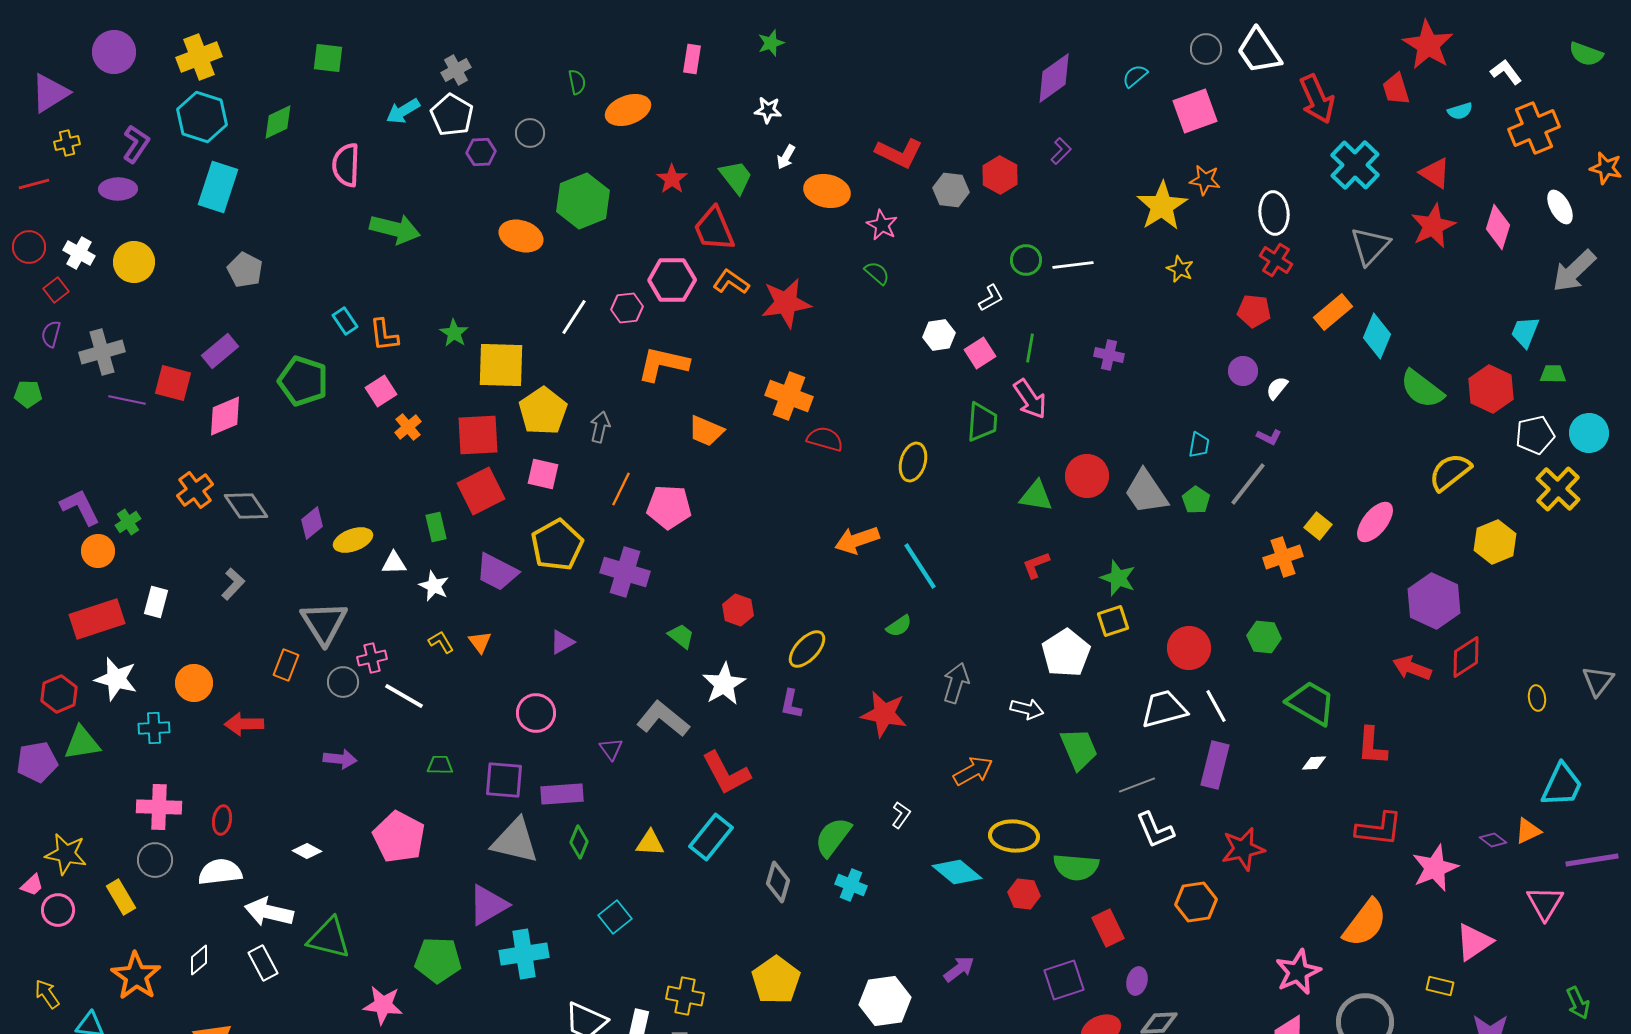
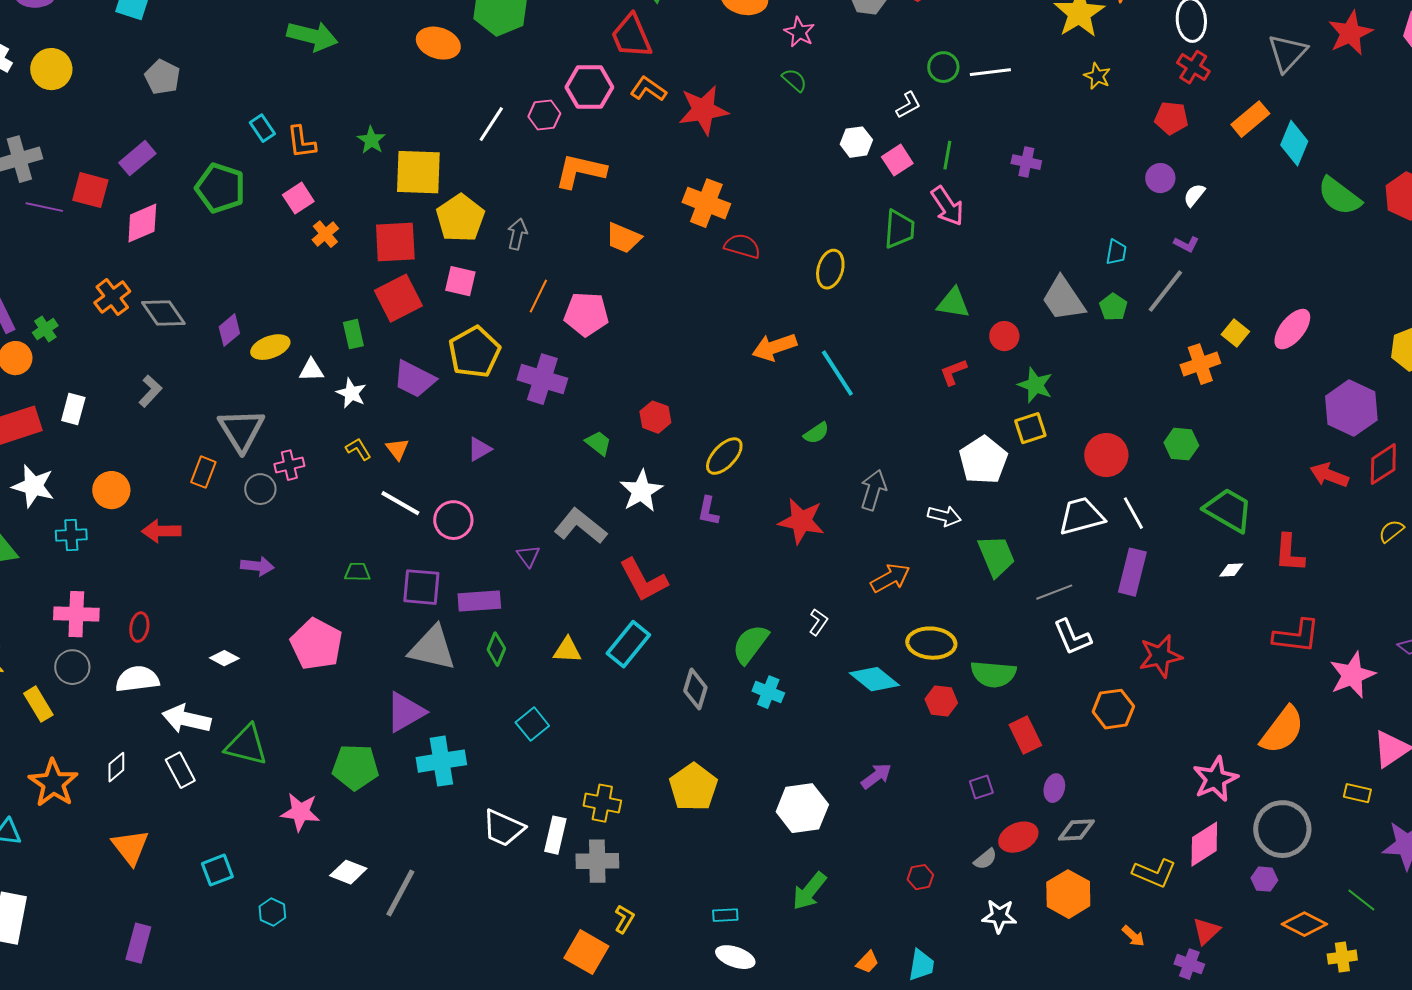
yellow semicircle: (1450, 472) -> (1391, 531), moved, size x0.6
red circle: (1087, 476) -> (1004, 336), moved, size x0.7
white line: (404, 696) -> (400, 503), moved
purple square: (1064, 980) -> (981, 787), size x0.6

